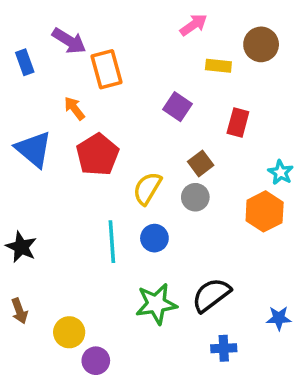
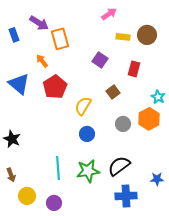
brown circle: (261, 44) -> (147, 35), moved
gray circle: (195, 197) -> (123, 124), moved
cyan line: (112, 242) -> (58, 168), moved
yellow circle: (69, 332) -> (27, 196), moved
blue cross: (224, 348) -> (126, 196), size x1.5

